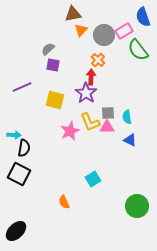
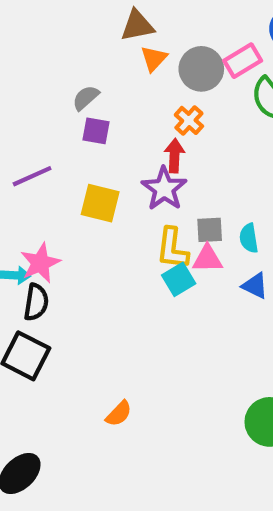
yellow L-shape: (90, 122) -> (172, 248), turned 30
pink star: (70, 131) -> (40, 263), moved
cyan square: (93, 179) -> (179, 279), moved
orange semicircle: (64, 202) -> (119, 414), turned -112

